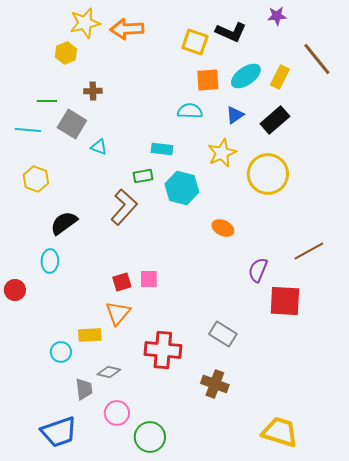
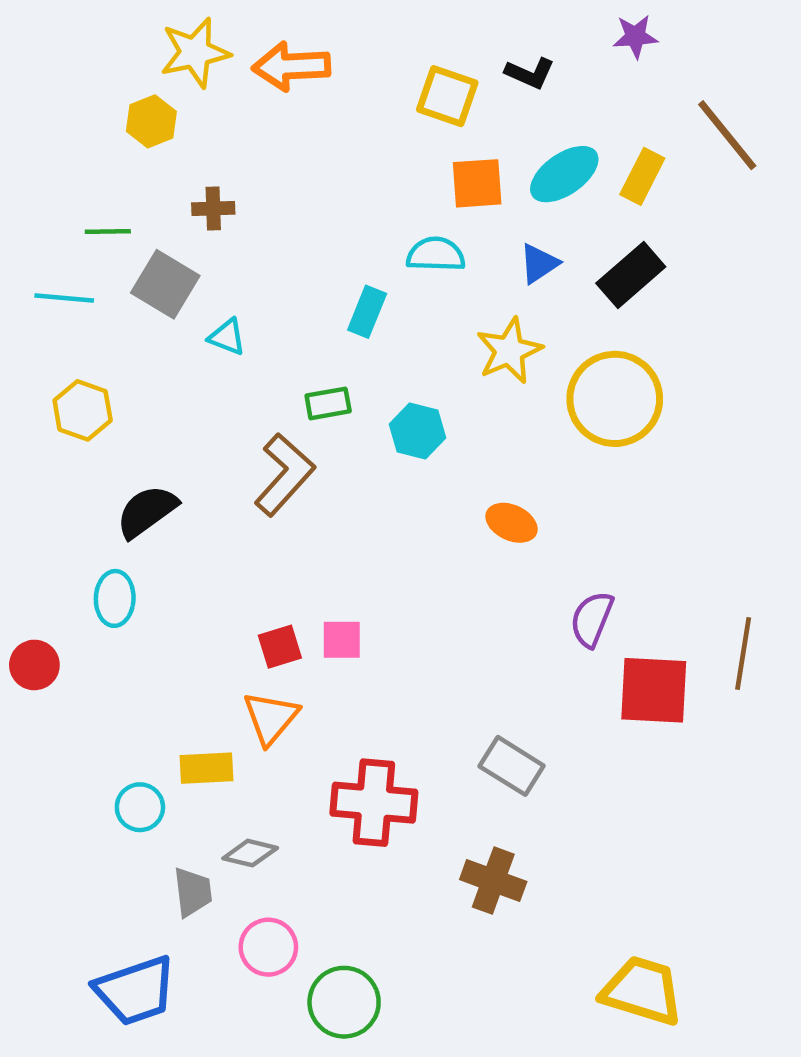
black L-shape: (231, 32) -> (530, 73), size x0.7
cyan rectangle: (162, 149) -> (367, 312), moved, turned -75
cyan hexagon: (182, 188) -> (417, 431), size x0.7
brown line: (309, 251) -> (743, 654), moved, turned -52

